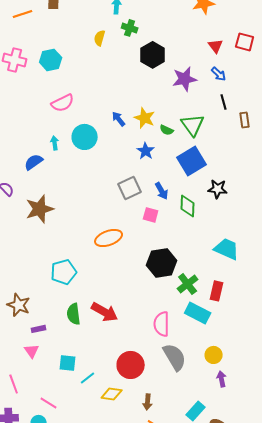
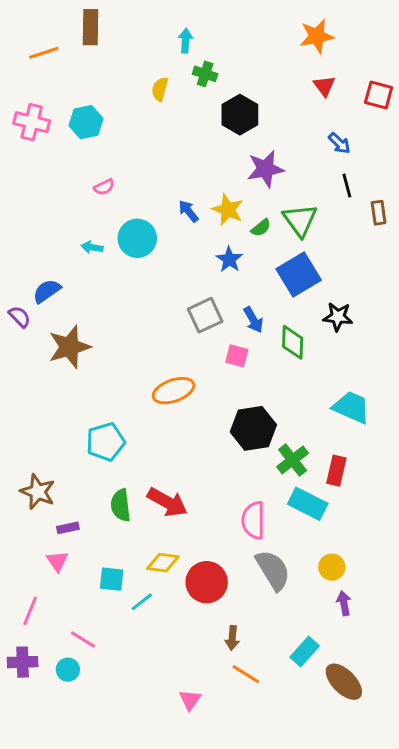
red triangle: (216, 46) -> (324, 86), moved
purple star: (185, 79) -> (265, 169), moved
pink semicircle: (63, 103) -> (104, 187), size x0.6
green semicircle: (167, 130) -> (261, 228), turned -64
cyan arrow: (55, 143) -> (92, 247), turned -72
blue semicircle: (34, 162) -> (47, 291), moved
pink line: (14, 384) -> (30, 611), turned 42
yellow diamond: (112, 394) -> (163, 563), moved

